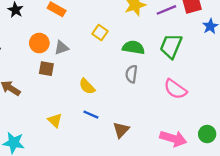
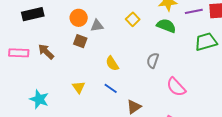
green trapezoid: (171, 46) -> (206, 42), moved, turned 40
green semicircle: (133, 47) -> (166, 26), moved
pink semicircle: (175, 89) -> (176, 87), moved

